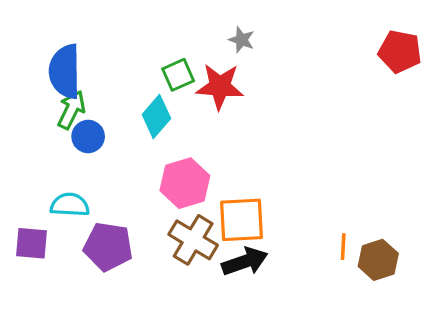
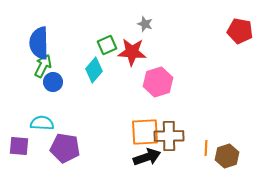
pink hexagon: (185, 183) -> (158, 82), moved
brown cross: (193, 240) -> (169, 136), moved, turned -32

